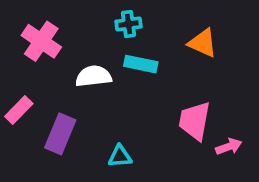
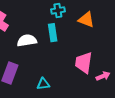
cyan cross: (128, 24) -> (58, 10), moved
cyan rectangle: (141, 64) -> (53, 33), turned 72

